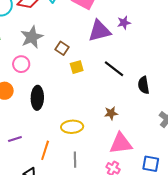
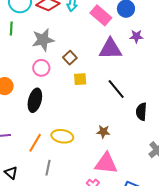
purple star: (124, 23) -> (136, 36), moved
pink circle: (21, 64) -> (41, 68), moved
orange line: (45, 150) -> (35, 143), moved
gray line: (75, 160) -> (48, 168), moved

